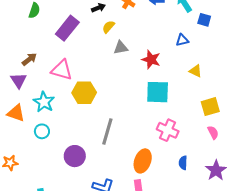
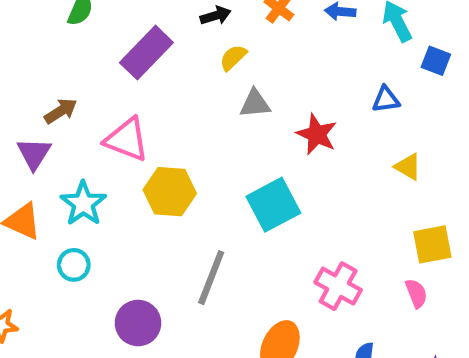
cyan square: (158, 92) -> (273, 205), moved, turned -35
pink semicircle: (213, 132) -> (416, 293), moved

